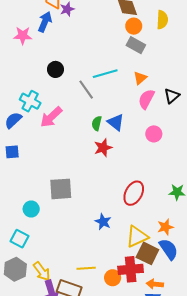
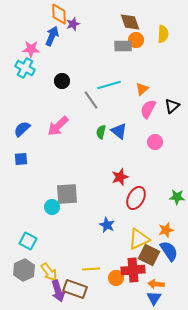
gray rectangle: (136, 45) -> (123, 46), moved, turned -30
cyan cross: (30, 101) -> (25, 68), moved
red star: (103, 148) -> (120, 177), moved
cyan circle: (31, 209) -> (52, 207), moved

